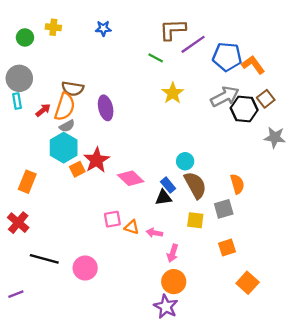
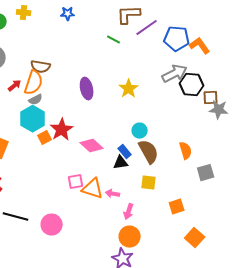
yellow star: (173, 93) -> (129, 89), moved
brown square: (266, 99) -> (211, 98), moved, turned 35
purple ellipse: (106, 108) -> (87, 89), moved
gray square: (224, 209) -> (206, 173), moved
orange triangle: (132, 227) -> (93, 189), size x1.6

